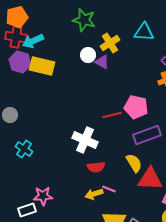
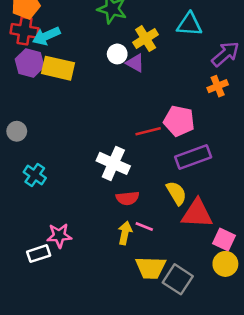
yellow arrow: (94, 194) -> (125, 233), turned 120

